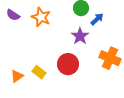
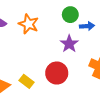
blue arrow: (97, 19) -> (87, 26), turned 40

